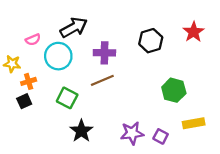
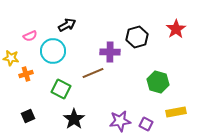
black arrow: (74, 27) -> (67, 25), size x0.7
purple cross: (104, 53) -> (110, 52), moved
black square: (24, 101) -> (28, 116), moved

